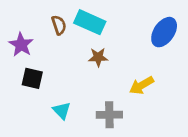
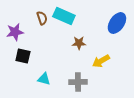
purple star: (21, 45) -> (15, 32), turned 30
brown star: (98, 57) -> (79, 43), moved
cyan triangle: (62, 111) -> (44, 79), turned -32

